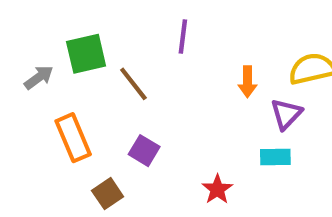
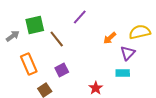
purple line: (183, 37) -> (80, 17), turned 35
orange arrow: (247, 82) -> (110, 38), turned 48
purple square: (144, 151) -> (62, 70), turned 32

